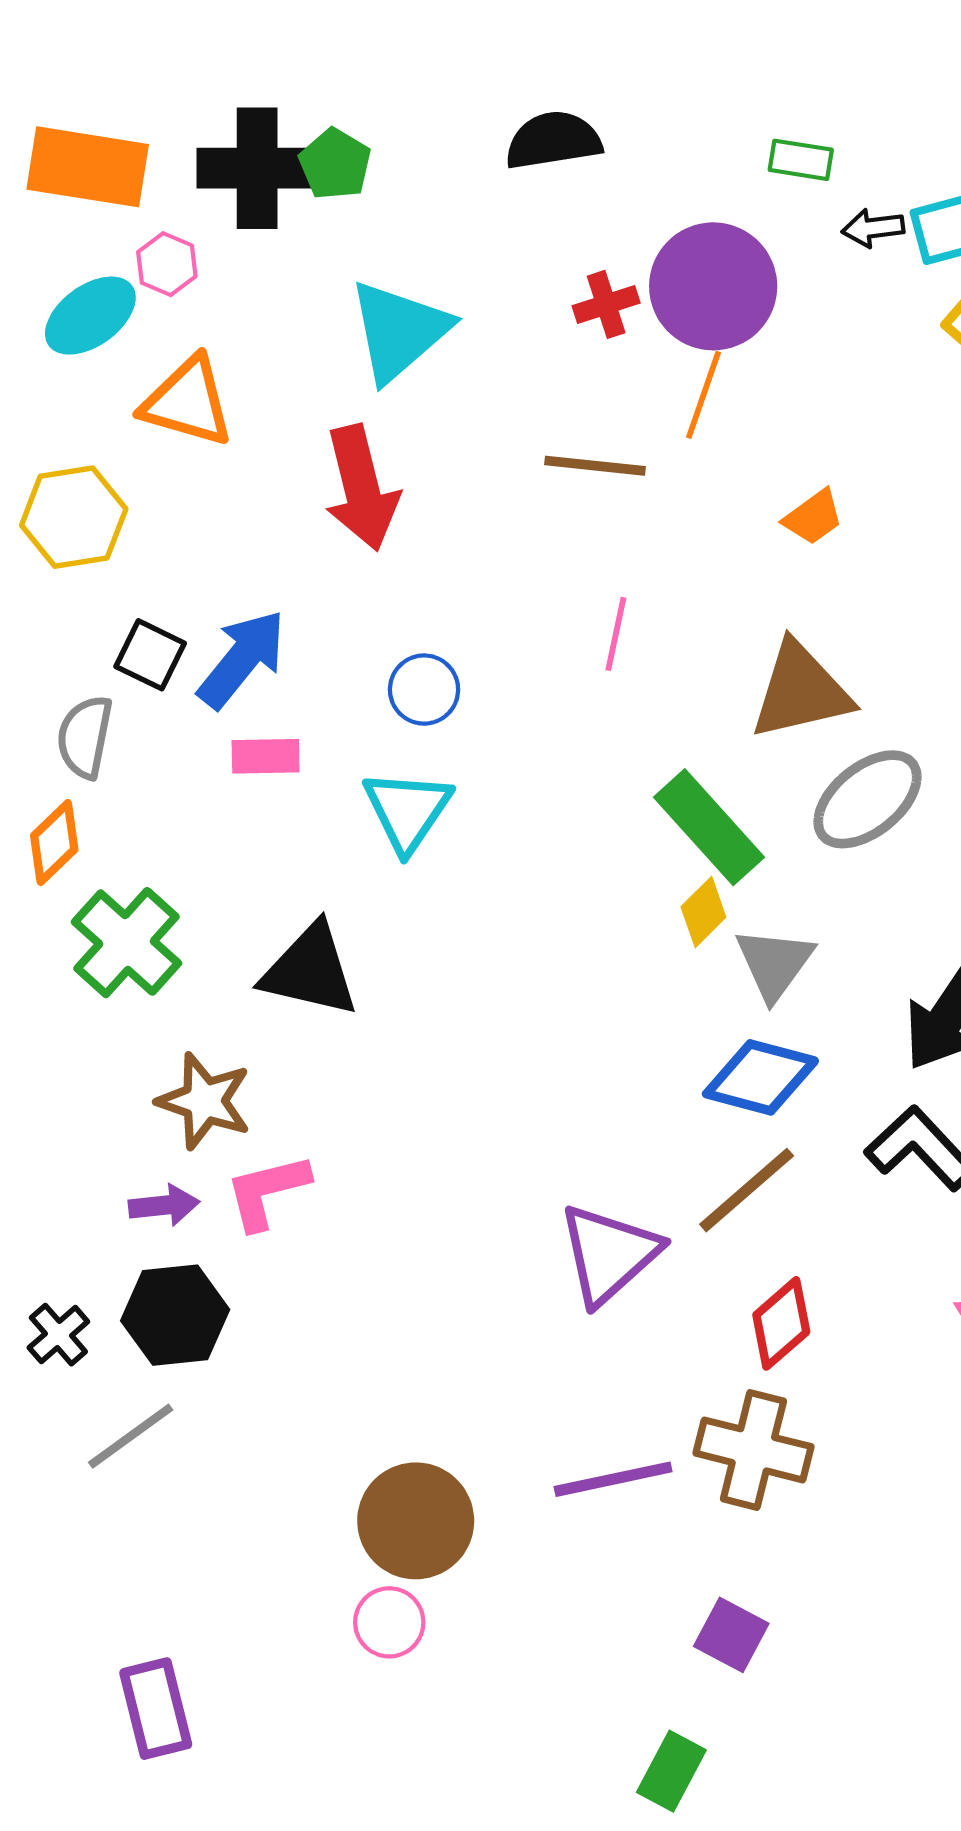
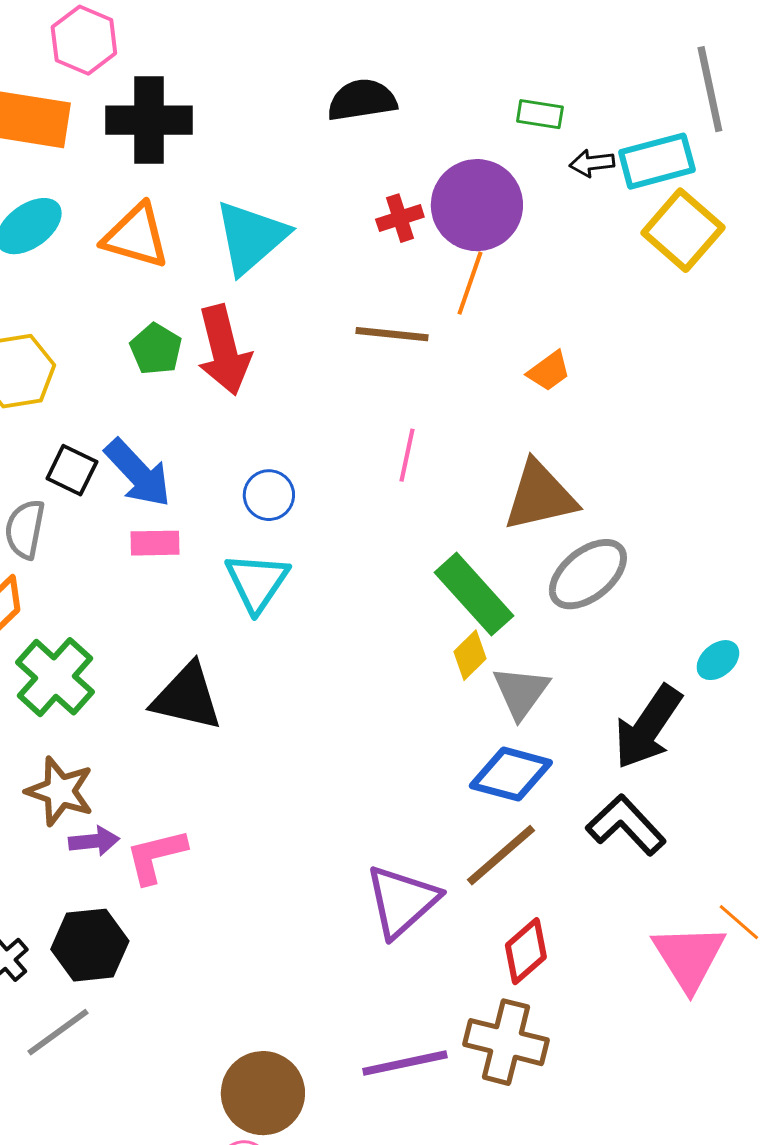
green pentagon: (335, 164) -> (156, 349), moved
pink hexagon: (167, 264) -> (84, 40), moved, size x1.5
orange triangle: (188, 402) -> (136, 236), moved
blue arrow: (242, 659) -> (138, 473), turned 98
brown star: (204, 1101) -> (60, 791), moved
purple arrow: (164, 1205) -> (94, 841), moved

